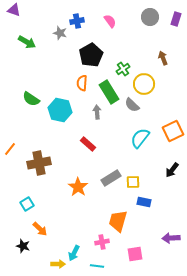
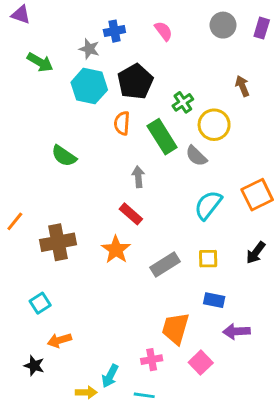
green semicircle: (31, 99) -> (64, 156), moved
cyan hexagon: (60, 110) -> (89, 86), moved
gray arrow: (97, 112) -> (138, 177), moved
yellow square: (133, 182) -> (208, 259), moved
orange star: (78, 187) -> (116, 250), moved
orange arrow: (40, 229) -> (59, 340), turned 119
purple arrow: (171, 238) -> (236, 331), moved
pink square: (135, 254) -> (201, 363), moved, turned -35

